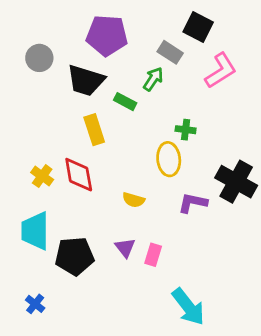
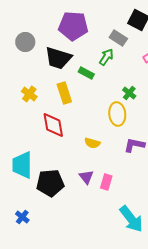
green cross: (186, 130) -> (129, 93), turned 32
yellow cross: (42, 176) -> (29, 94), moved

